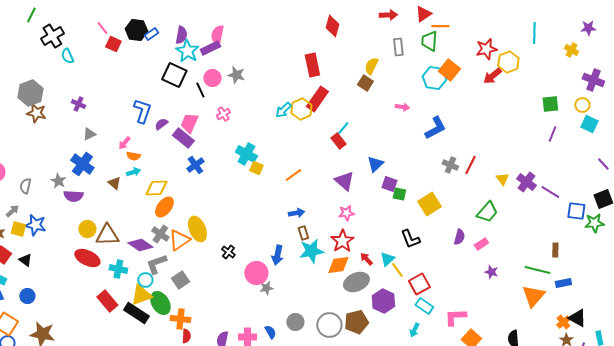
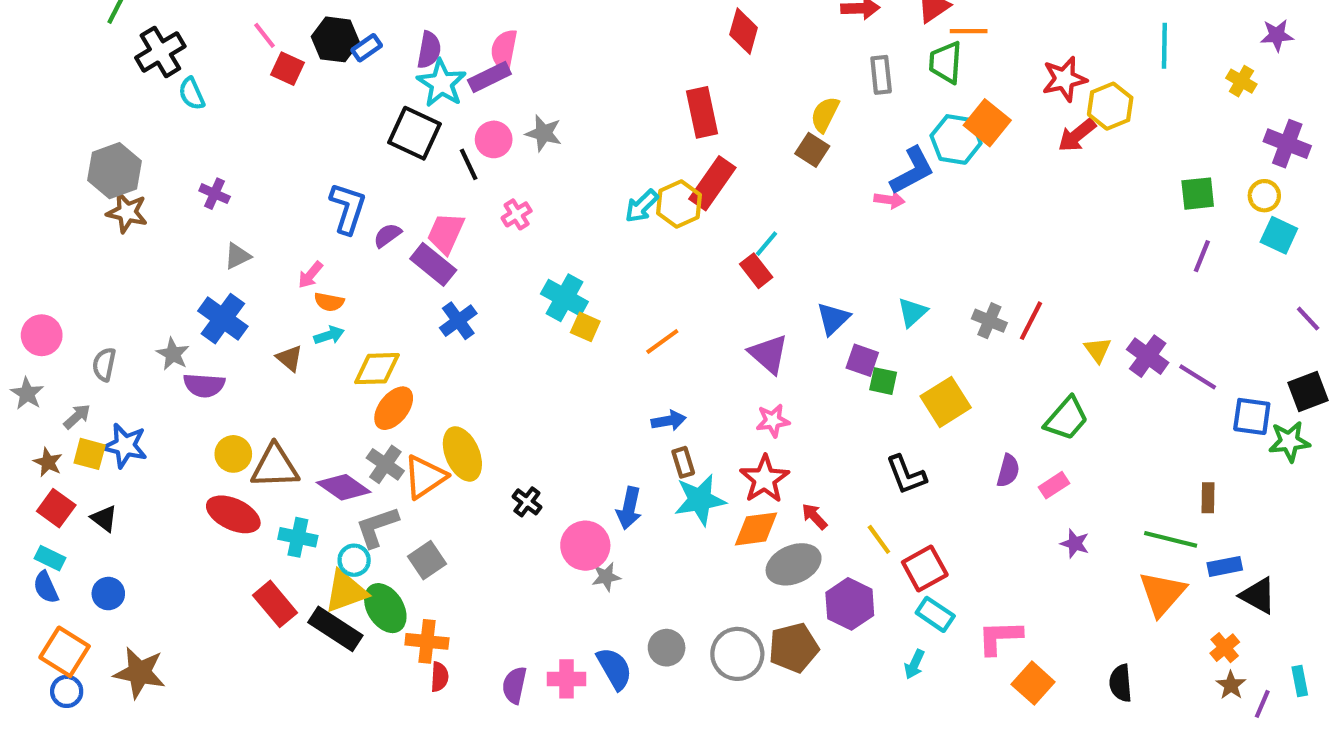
blue L-shape: (435, 128) -> (912, 171), moved
cyan triangle: (387, 259) -> (912, 312), moved
black triangle: (577, 318) -> (1258, 596), moved
blue semicircle: (270, 332) -> (614, 668), size x1.5

